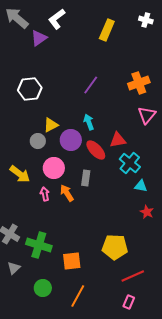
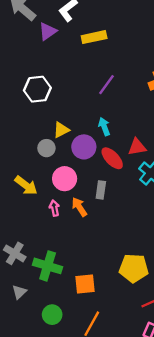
yellow rectangle: (107, 30) -> (94, 37), moved, turned 55

